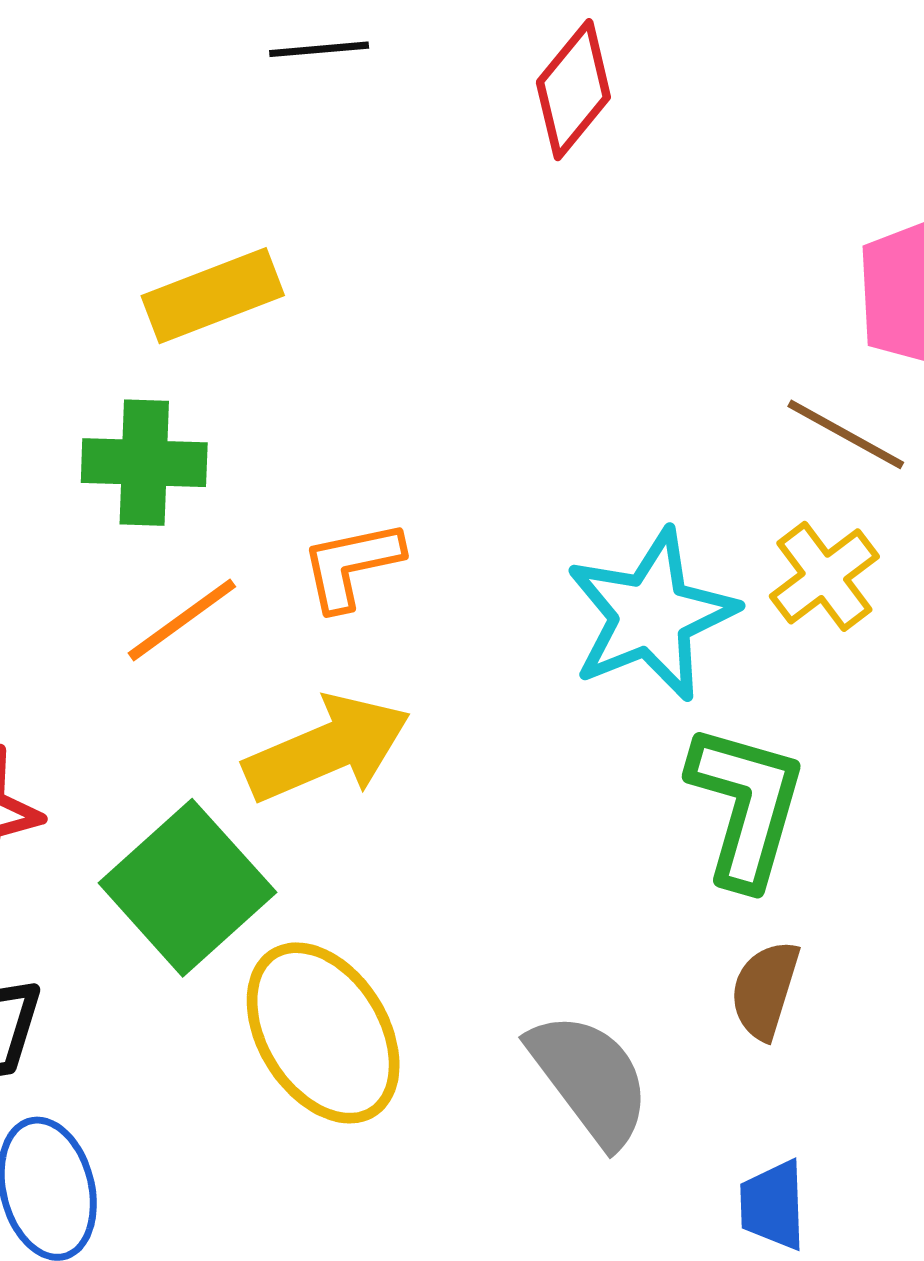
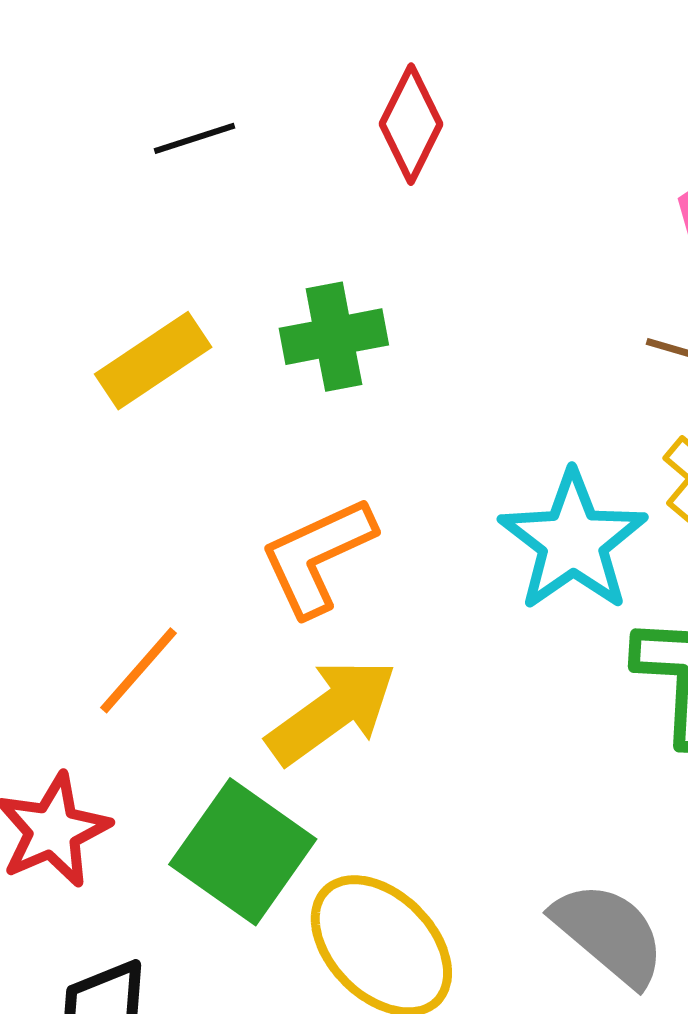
green cross: (144, 463) -> (334, 337), moved
orange L-shape: (352, 565) -> (317, 556), size x1.4
orange line: (182, 620) -> (139, 670), moved

